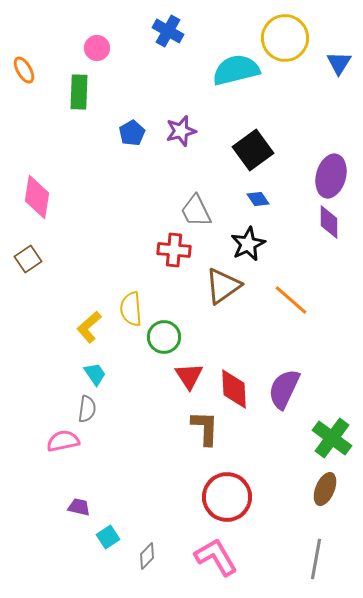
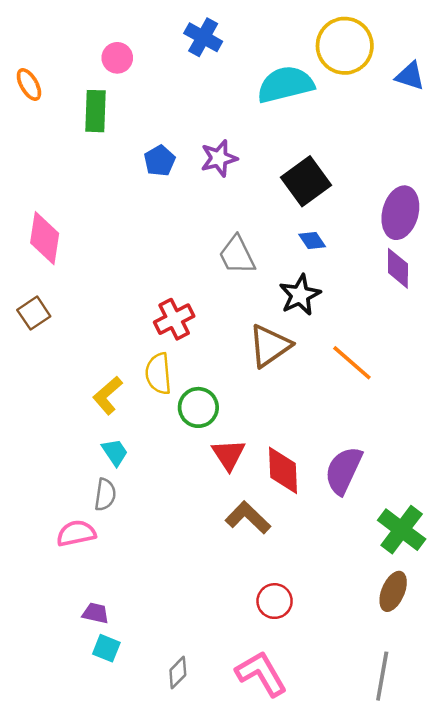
blue triangle: (339, 63) -> (410, 76), turned -44
red cross: (174, 250) -> (174, 319), moved, turned -32
brown L-shape: (205, 428) -> (248, 518), turned -48
red circle: (227, 497) -> (275, 601), size x0.6
cyan square: (108, 537) -> (106, 648), moved, turned -35

